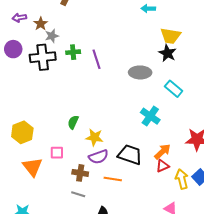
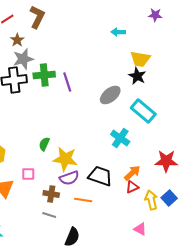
brown star: (41, 24) -> (17, 40), moved
gray star: (52, 36) -> (23, 59), size x1.5
green cross: (73, 52) -> (44, 75), size x1.5
gray ellipse: (140, 72) -> (110, 95), turned -40
cyan rectangle: (174, 89) -> (143, 111), size x1.4
yellow star: (94, 137) -> (65, 159), size x1.4

